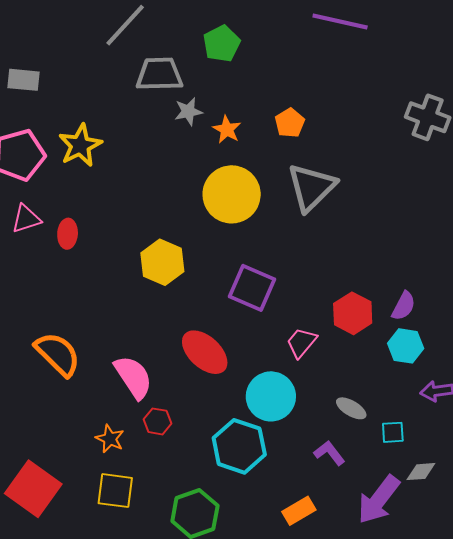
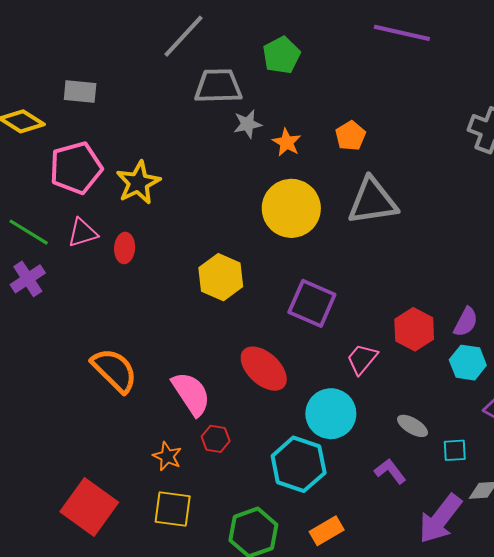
yellow star: (80, 145) -> (138, 183), moved
gray triangle: (311, 187) -> (372, 201), turned 36
orange rectangle: (299, 511) -> (327, 531), moved

